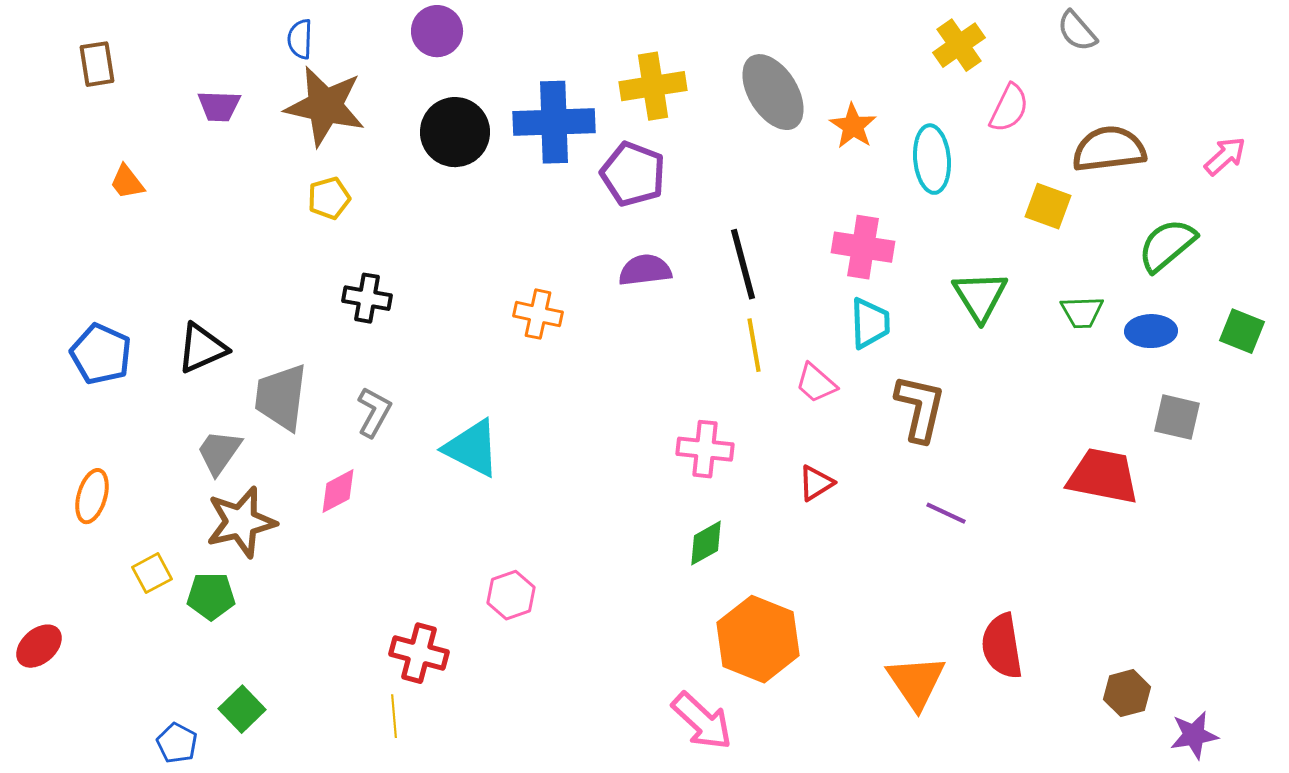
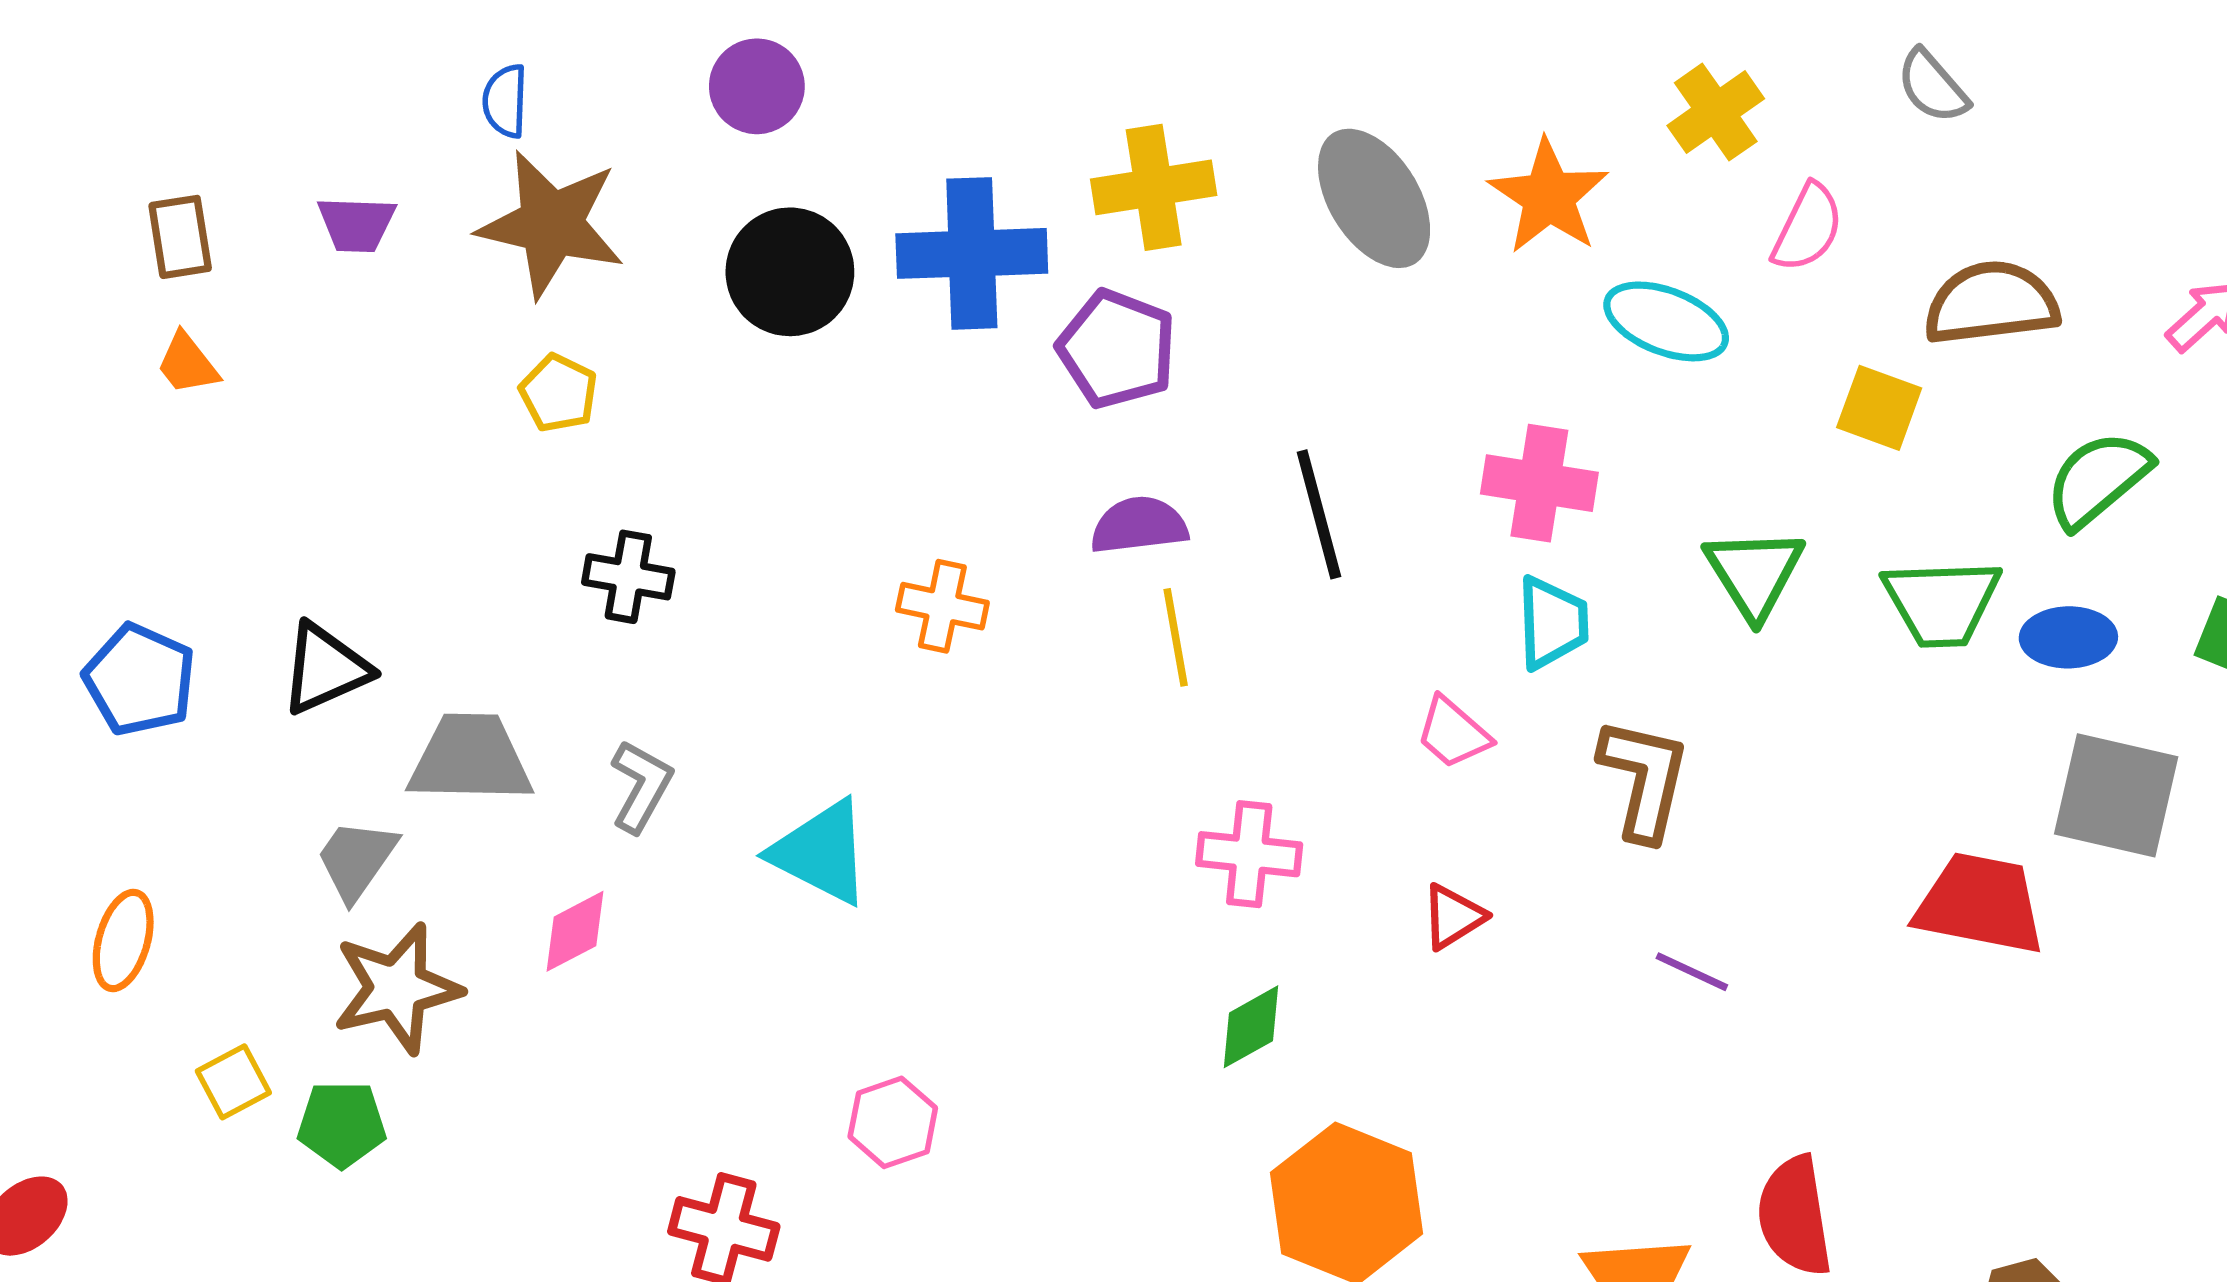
brown rectangle: (97, 64) -> (180, 237), moved
orange star: (853, 126) -> (1549, 197), moved, size x1.4
cyan ellipse: (932, 159) -> (1666, 321), turned -64
yellow pentagon: (329, 198) -> (558, 393), turned -30
green trapezoid: (1082, 312) -> (1942, 602), size x1.5
yellow line: (754, 345) -> (1176, 637), moved
gray trapezoid: (281, 397) -> (470, 759), turned 84
gray square: (1177, 417) -> (2116, 795), size x1.5

